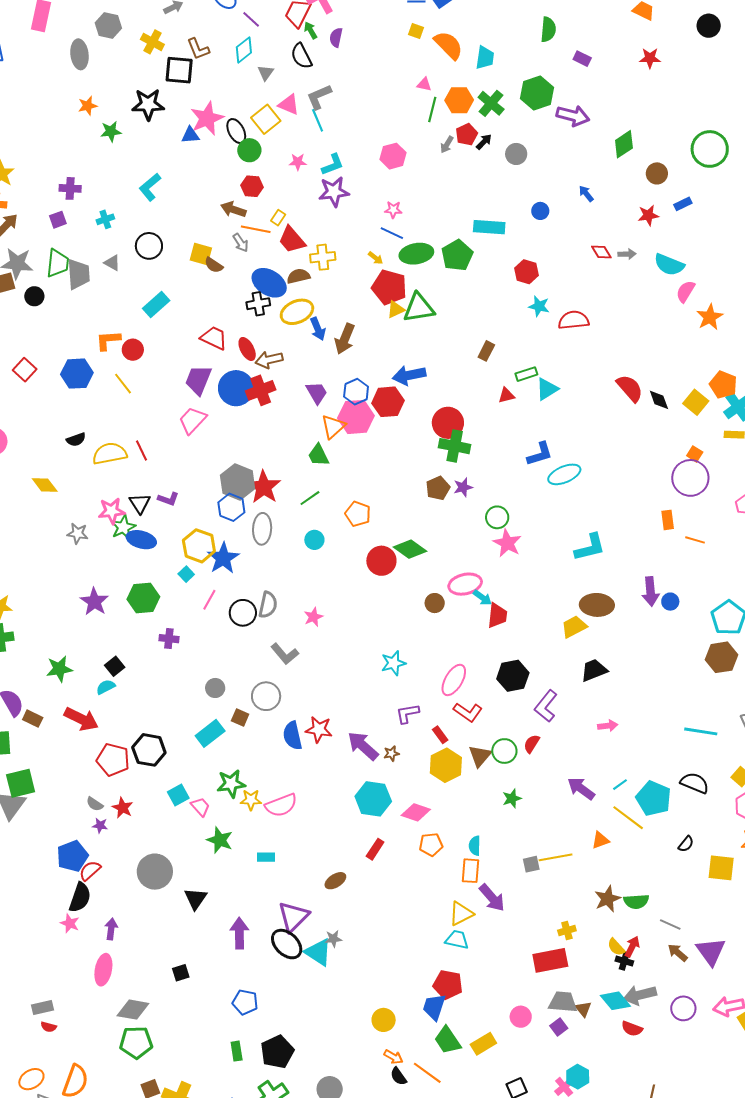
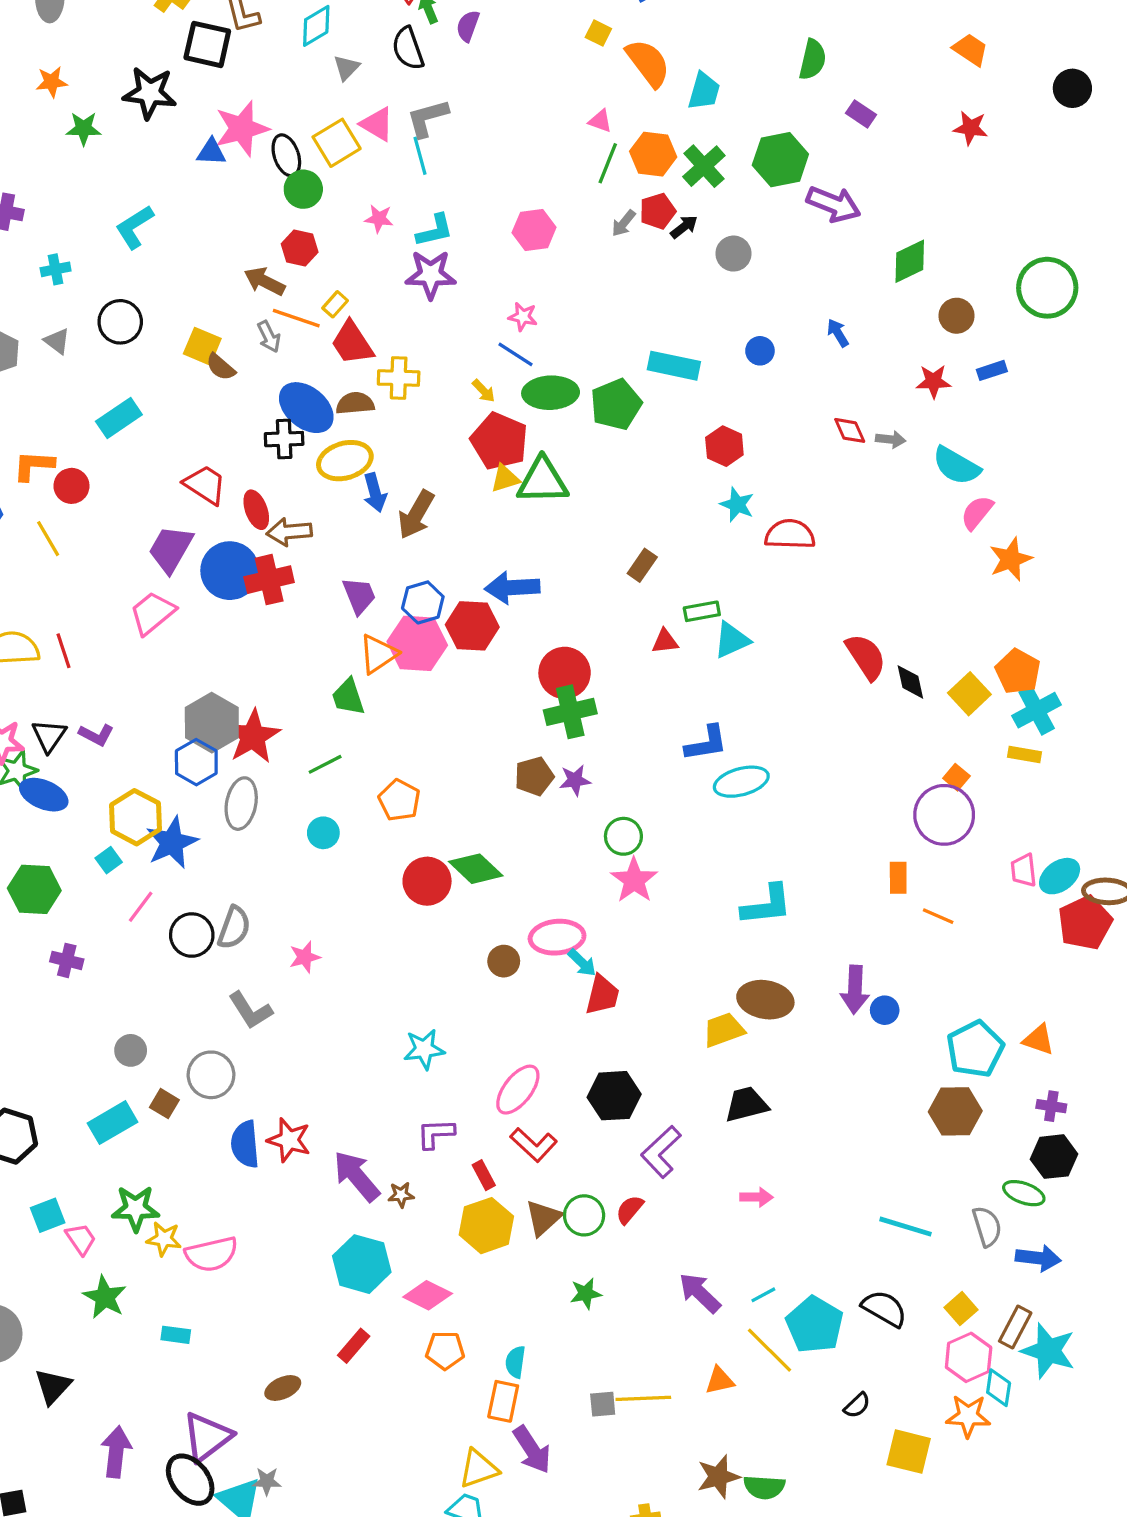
green cross: (455, 446) -> (570, 712), turned -32

